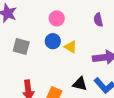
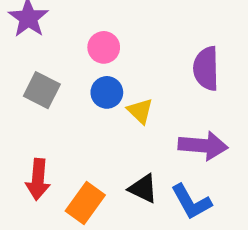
pink circle: (57, 18) -> (104, 47), moved
purple semicircle: (98, 20) -> (206, 68), size x1.5

